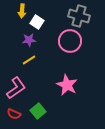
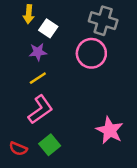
pink star: (67, 85) -> (110, 130), moved
pink L-shape: (16, 88) -> (40, 109), moved

